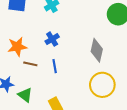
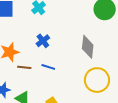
blue line: (55, 66) -> (48, 67), turned -56

